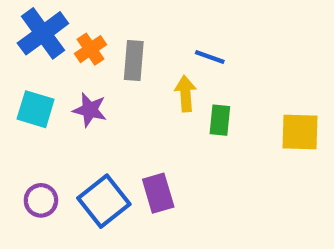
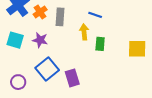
blue square: (104, 201) -> (47, 69), moved

